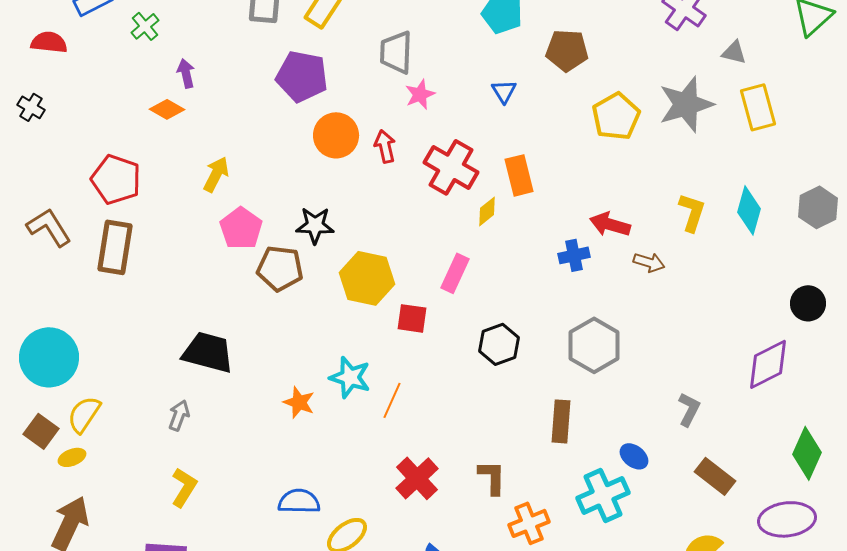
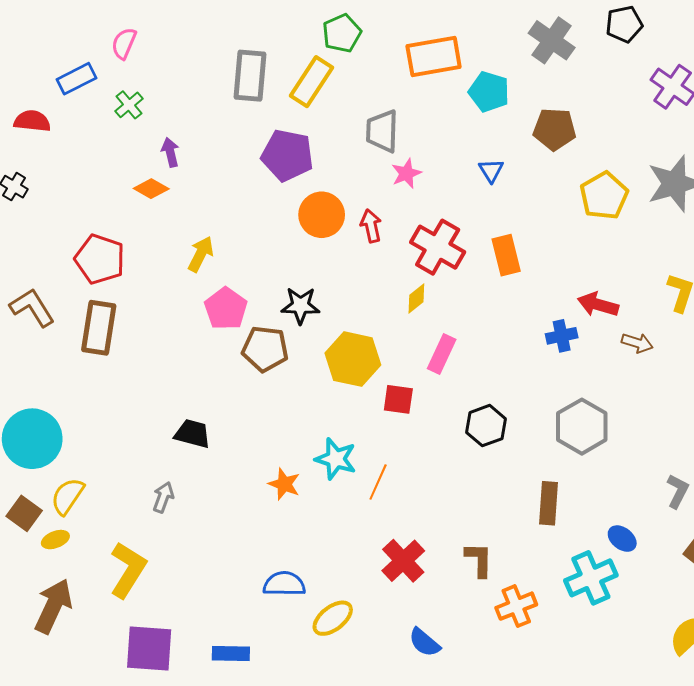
yellow diamond: (487, 211) -> (416, 299), moved
black trapezoid: (208, 352) -> (193, 434), size x0.7
yellow L-shape: (184, 487) -> (128, 570), moved, size x1.4

